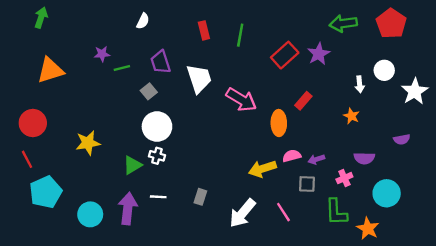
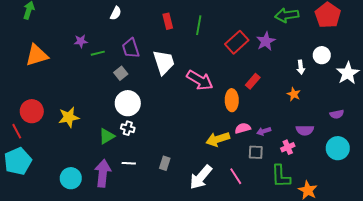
red circle: (33, 123) -> (32, 111), moved
cyan pentagon: (46, 192) -> (18, 161), moved
cyan circle: (387, 193) -> (338, 148), moved

